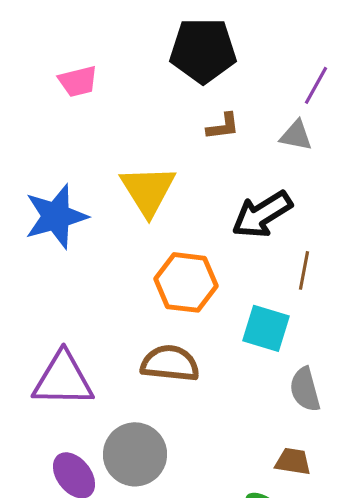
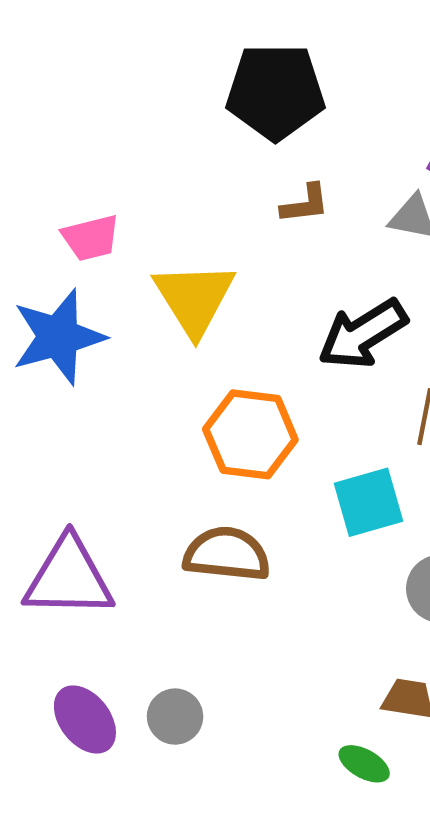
pink trapezoid: (78, 81) -> (91, 238), moved
cyan square: (266, 328) -> (369, 502), turned -33
gray circle: (135, 454) -> (175, 717), moved, size x0.6

